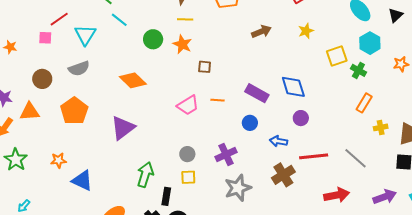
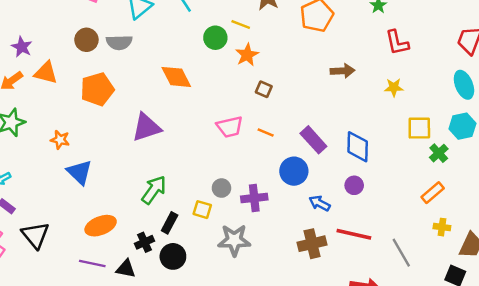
yellow line: (185, 19) -> (241, 24), moved
brown circle: (42, 79) -> (86, 40), moved
blue circle: (250, 123) -> (294, 171), size x1.5
gray circle: (187, 154) -> (221, 188), moved
gray star: (238, 188) -> (234, 240), moved

